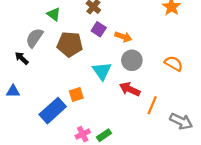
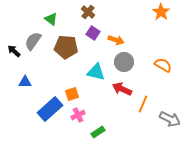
black arrow: (22, 58) -> (14, 51), moved
cyan triangle: (102, 71) -> (96, 72), turned -42
blue triangle: (13, 91) -> (25, 82), moved
pink cross: (83, 134) -> (78, 115), moved

